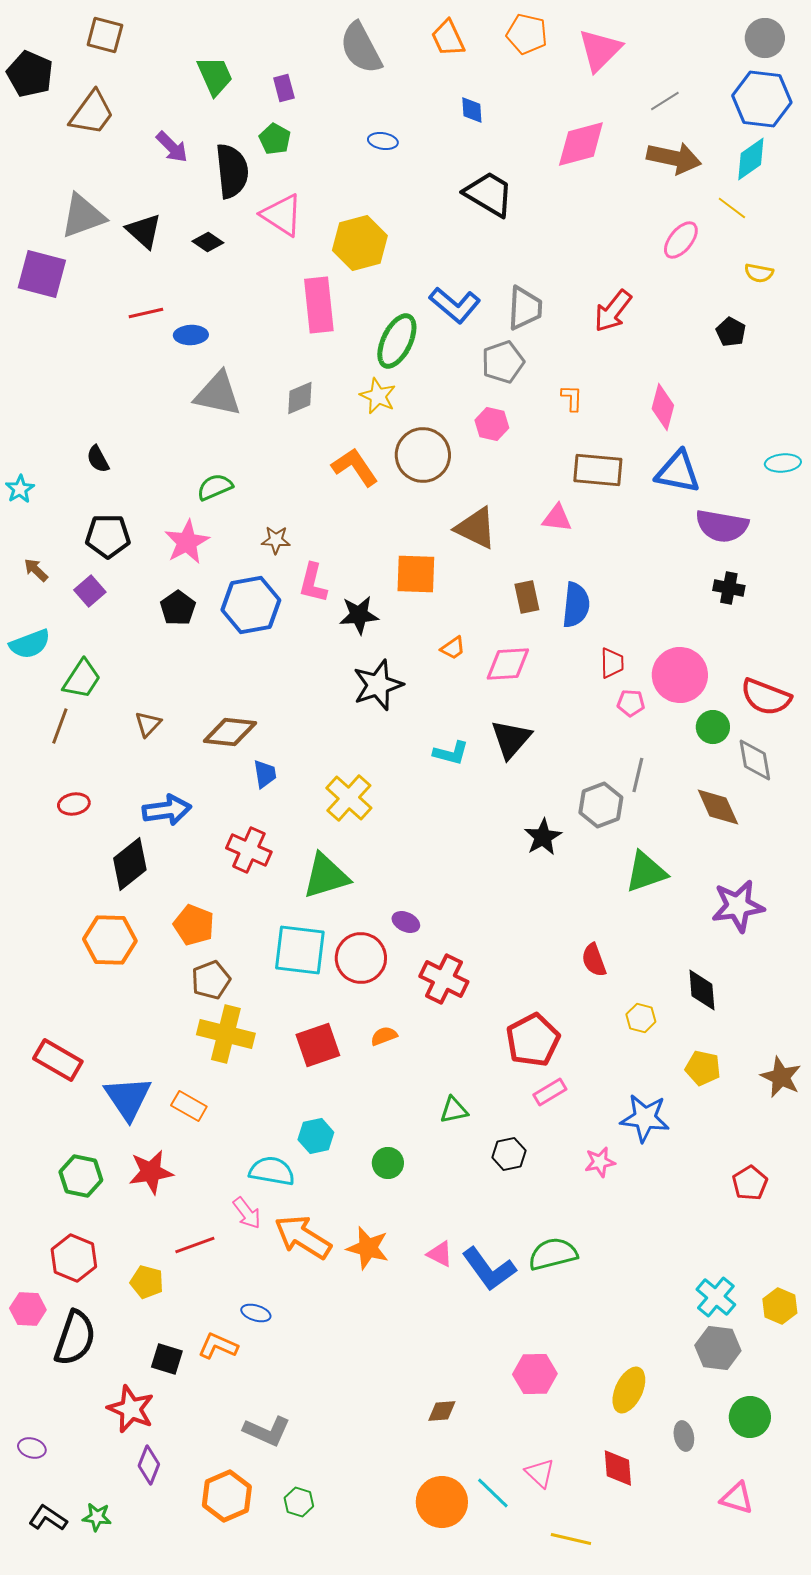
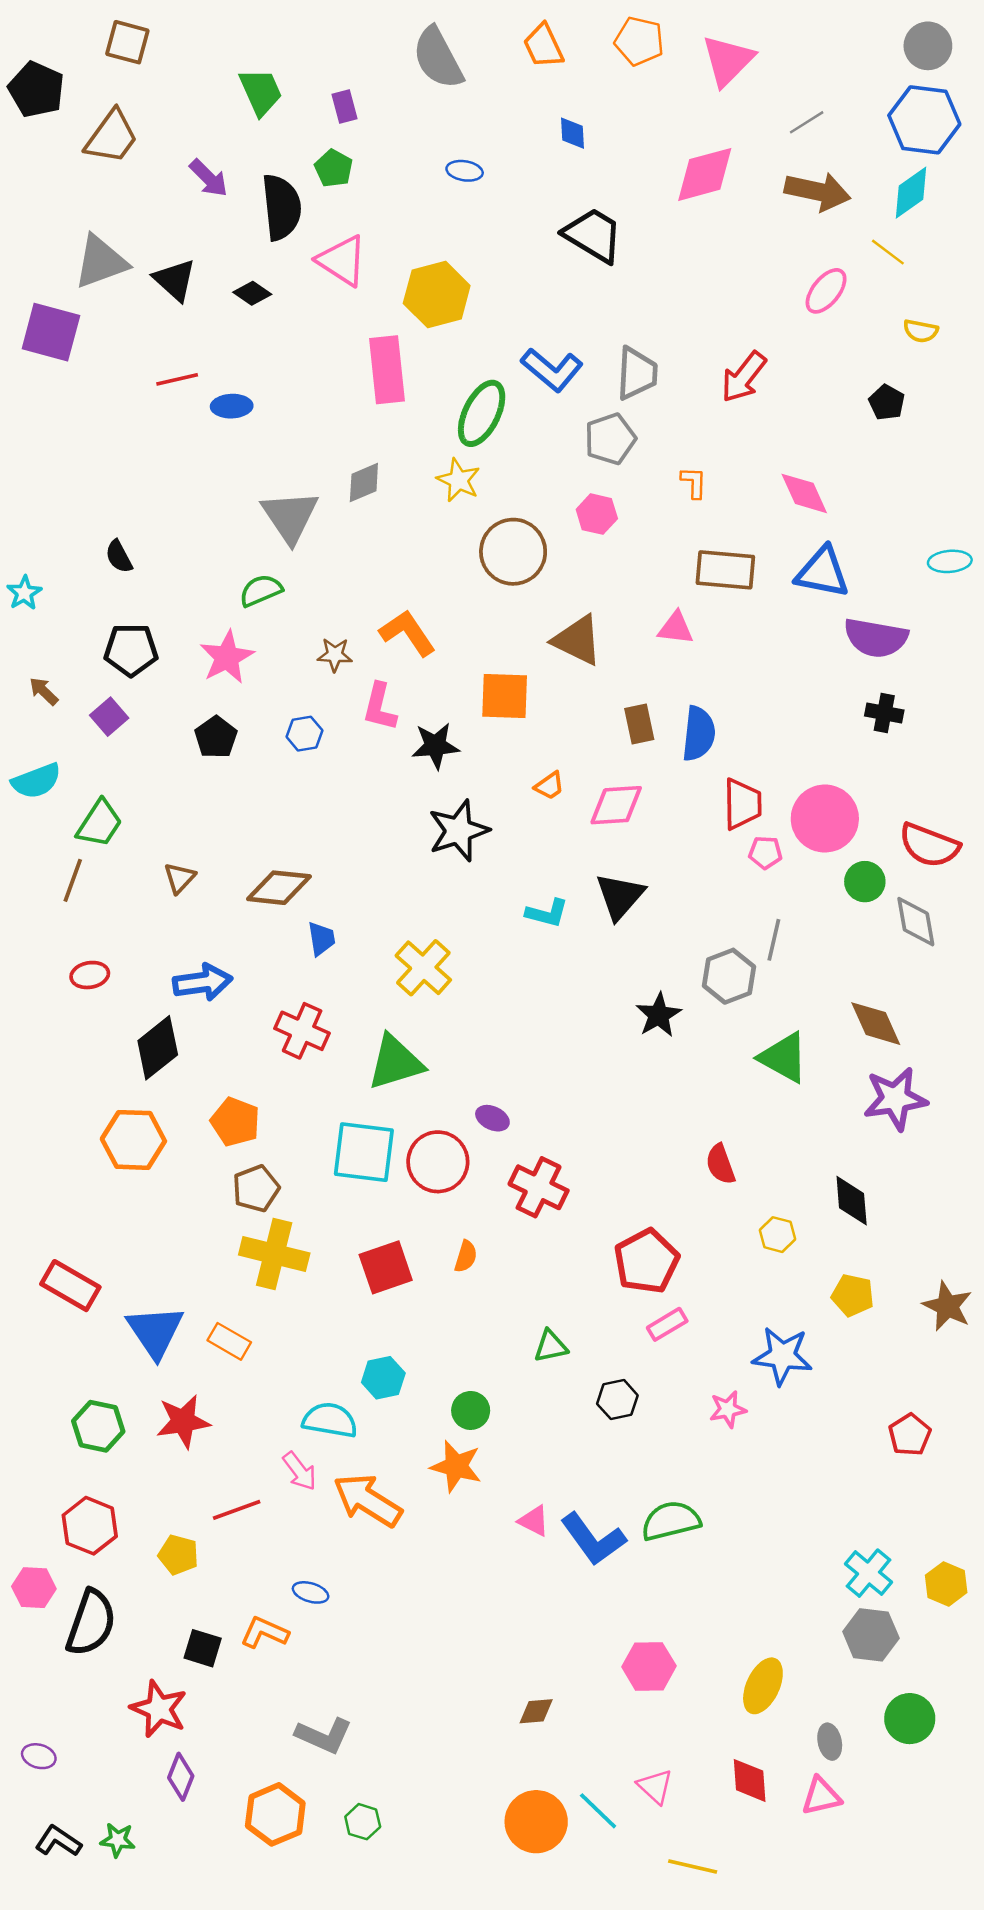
gray triangle: (218, 394) -> (290, 517), moved, turned 44
pink diamond: (663, 407) -> (804, 493), turned -39
orange L-shape: (355, 467) -> (408, 633), moved
blue hexagon: (251, 605) -> (304, 734), size x0.5
red trapezoid: (612, 663) -> (742, 804), size x1.4
brown diamond: (718, 807) -> (876, 1024), moved
green triangle: (646, 872) -> (784, 1057), turned 48
orange semicircle: (384, 1036) -> (466, 1256), turned 128
orange star: (368, 1248) -> (456, 1466), moved
pink triangle: (737, 1498) -> (821, 1796), moved, turned -30

